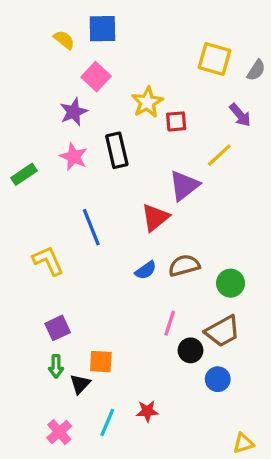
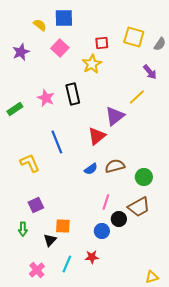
purple star: (74, 112) -> (21, 52), moved
red square: (176, 121) -> (102, 43), moved
green arrow: (56, 366) -> (23, 229), moved
blue circle: (218, 379) -> (102, 231), moved

